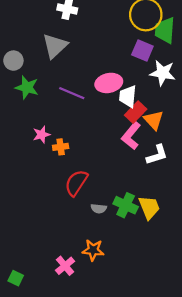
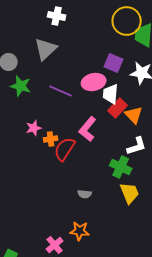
purple square: (142, 50) -> (114, 63), moved
pink L-shape: (131, 136) -> (88, 129), moved
red semicircle: (76, 183) -> (65, 149), moved
green cross: (126, 205) -> (121, 167), moved

